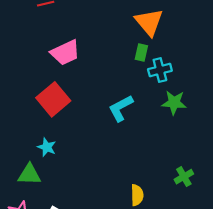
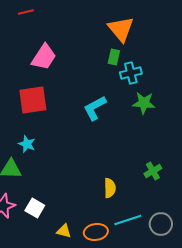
pink trapezoid: (65, 53) -> (44, 57), turned -32
red square: (53, 99) -> (33, 100), turned 32

